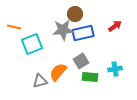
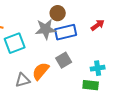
green rectangle: (90, 77) -> (91, 85), moved

